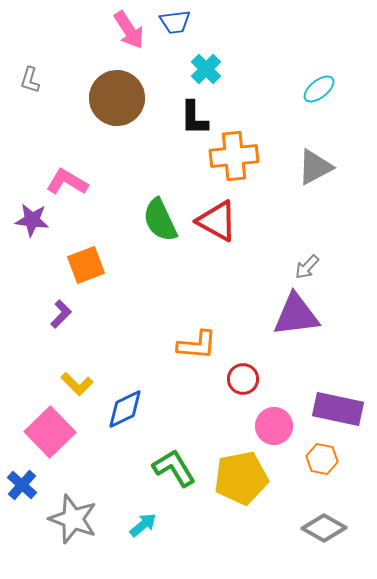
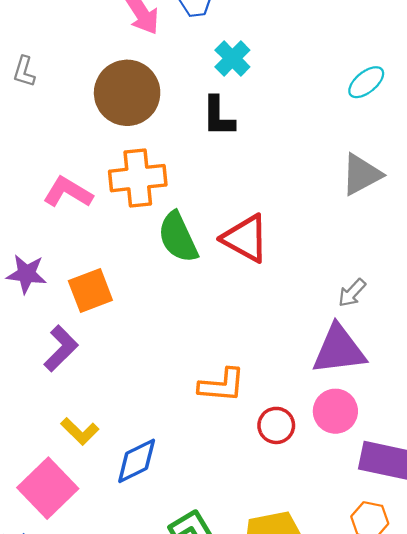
orange cross: (234, 156) -> (138, 178), moved
purple star: (32, 220) -> (26, 274), moved
purple L-shape: (61, 314) -> (61, 348), size x1.4
pink circle: (274, 426) -> (335, 411), moved

